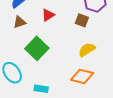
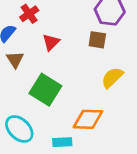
brown triangle: (20, 22) -> (15, 60), turned -32
orange diamond: (82, 76) -> (88, 119), moved

